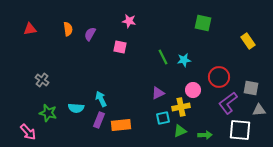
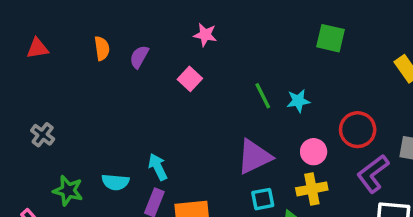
pink square: (120, 47) -> (190, 79), turned 32
gray cross: (42, 80) -> (43, 135), moved
purple triangle: (158, 93) -> (254, 157), size x1.6
yellow cross: (181, 107) -> (312, 189), moved

